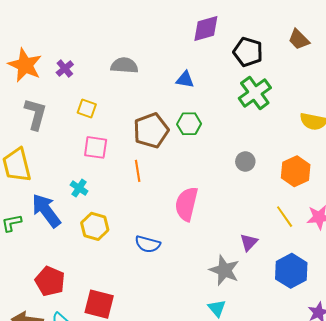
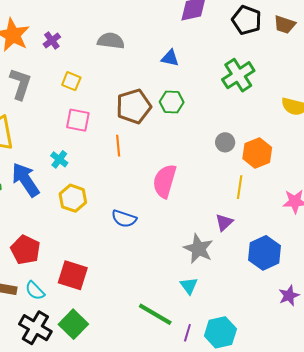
brown trapezoid: (299, 39) -> (285, 25), turned -30
black pentagon: (248, 52) -> (247, 20), moved
orange hexagon: (296, 171) -> (257, 153), moved
yellow line: (285, 217) -> (240, 187), moved, turned 40

